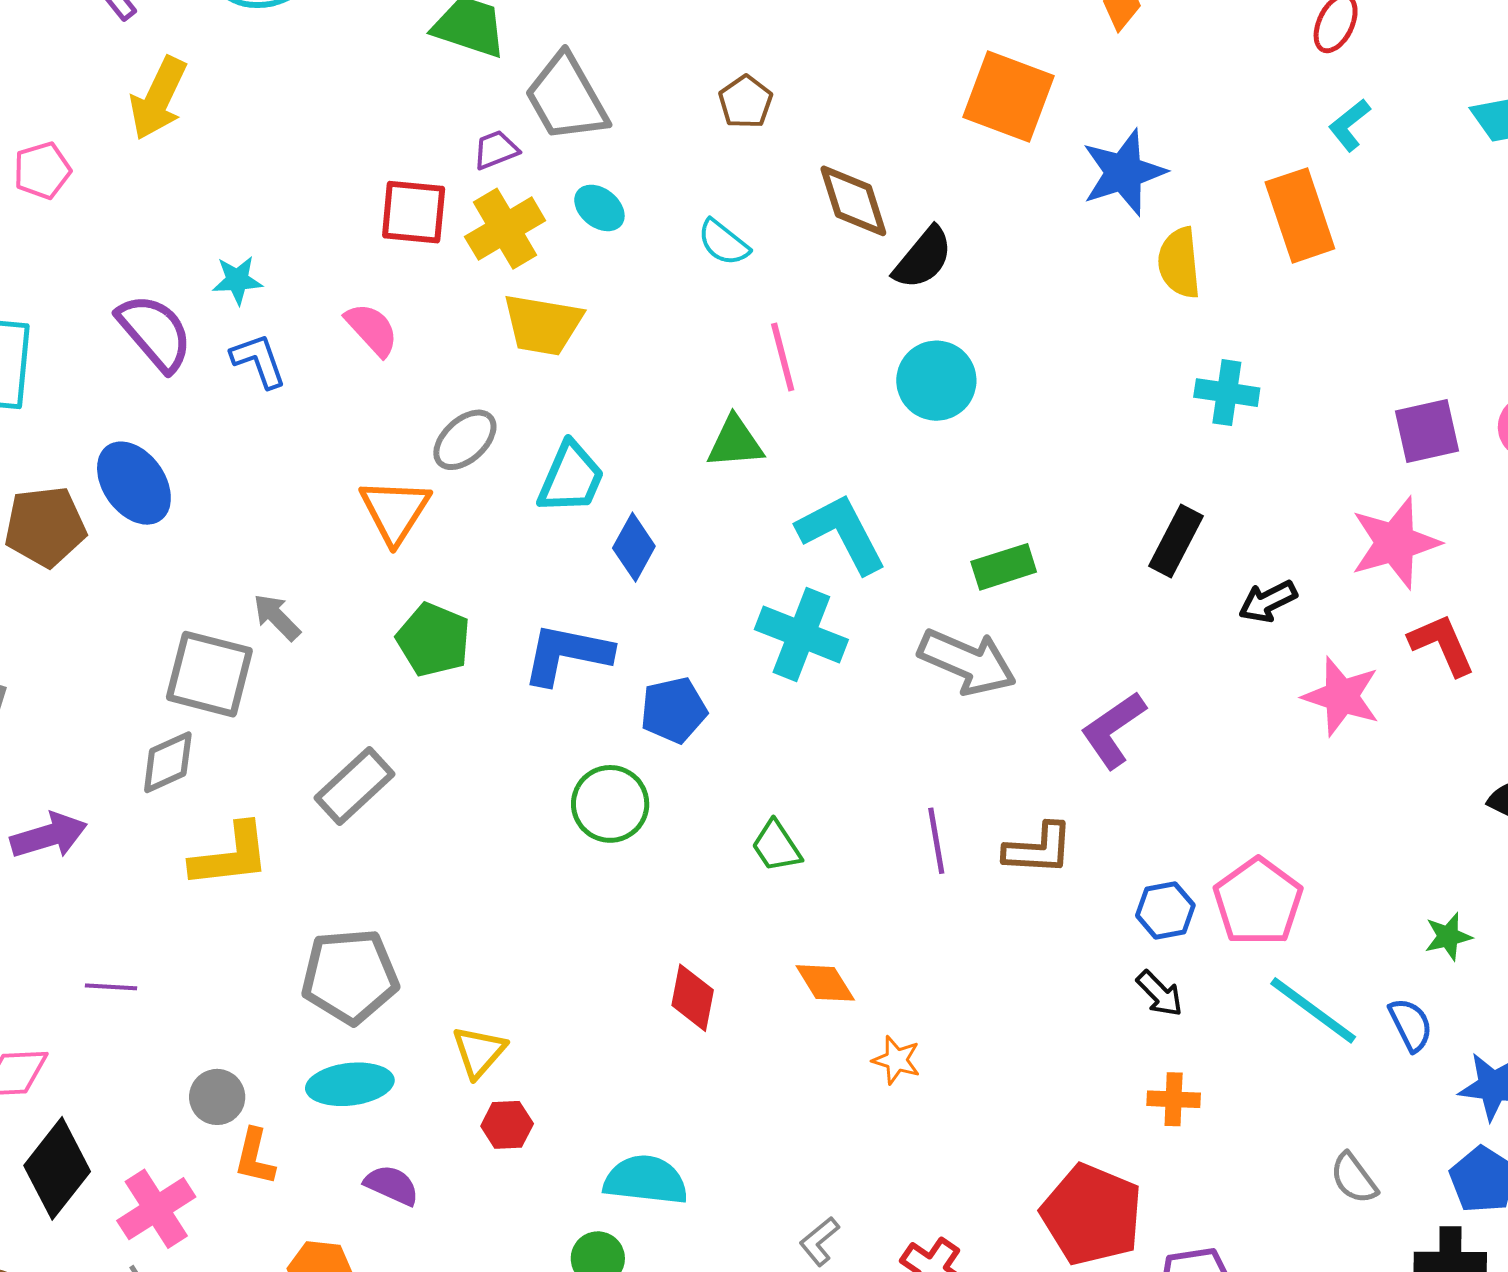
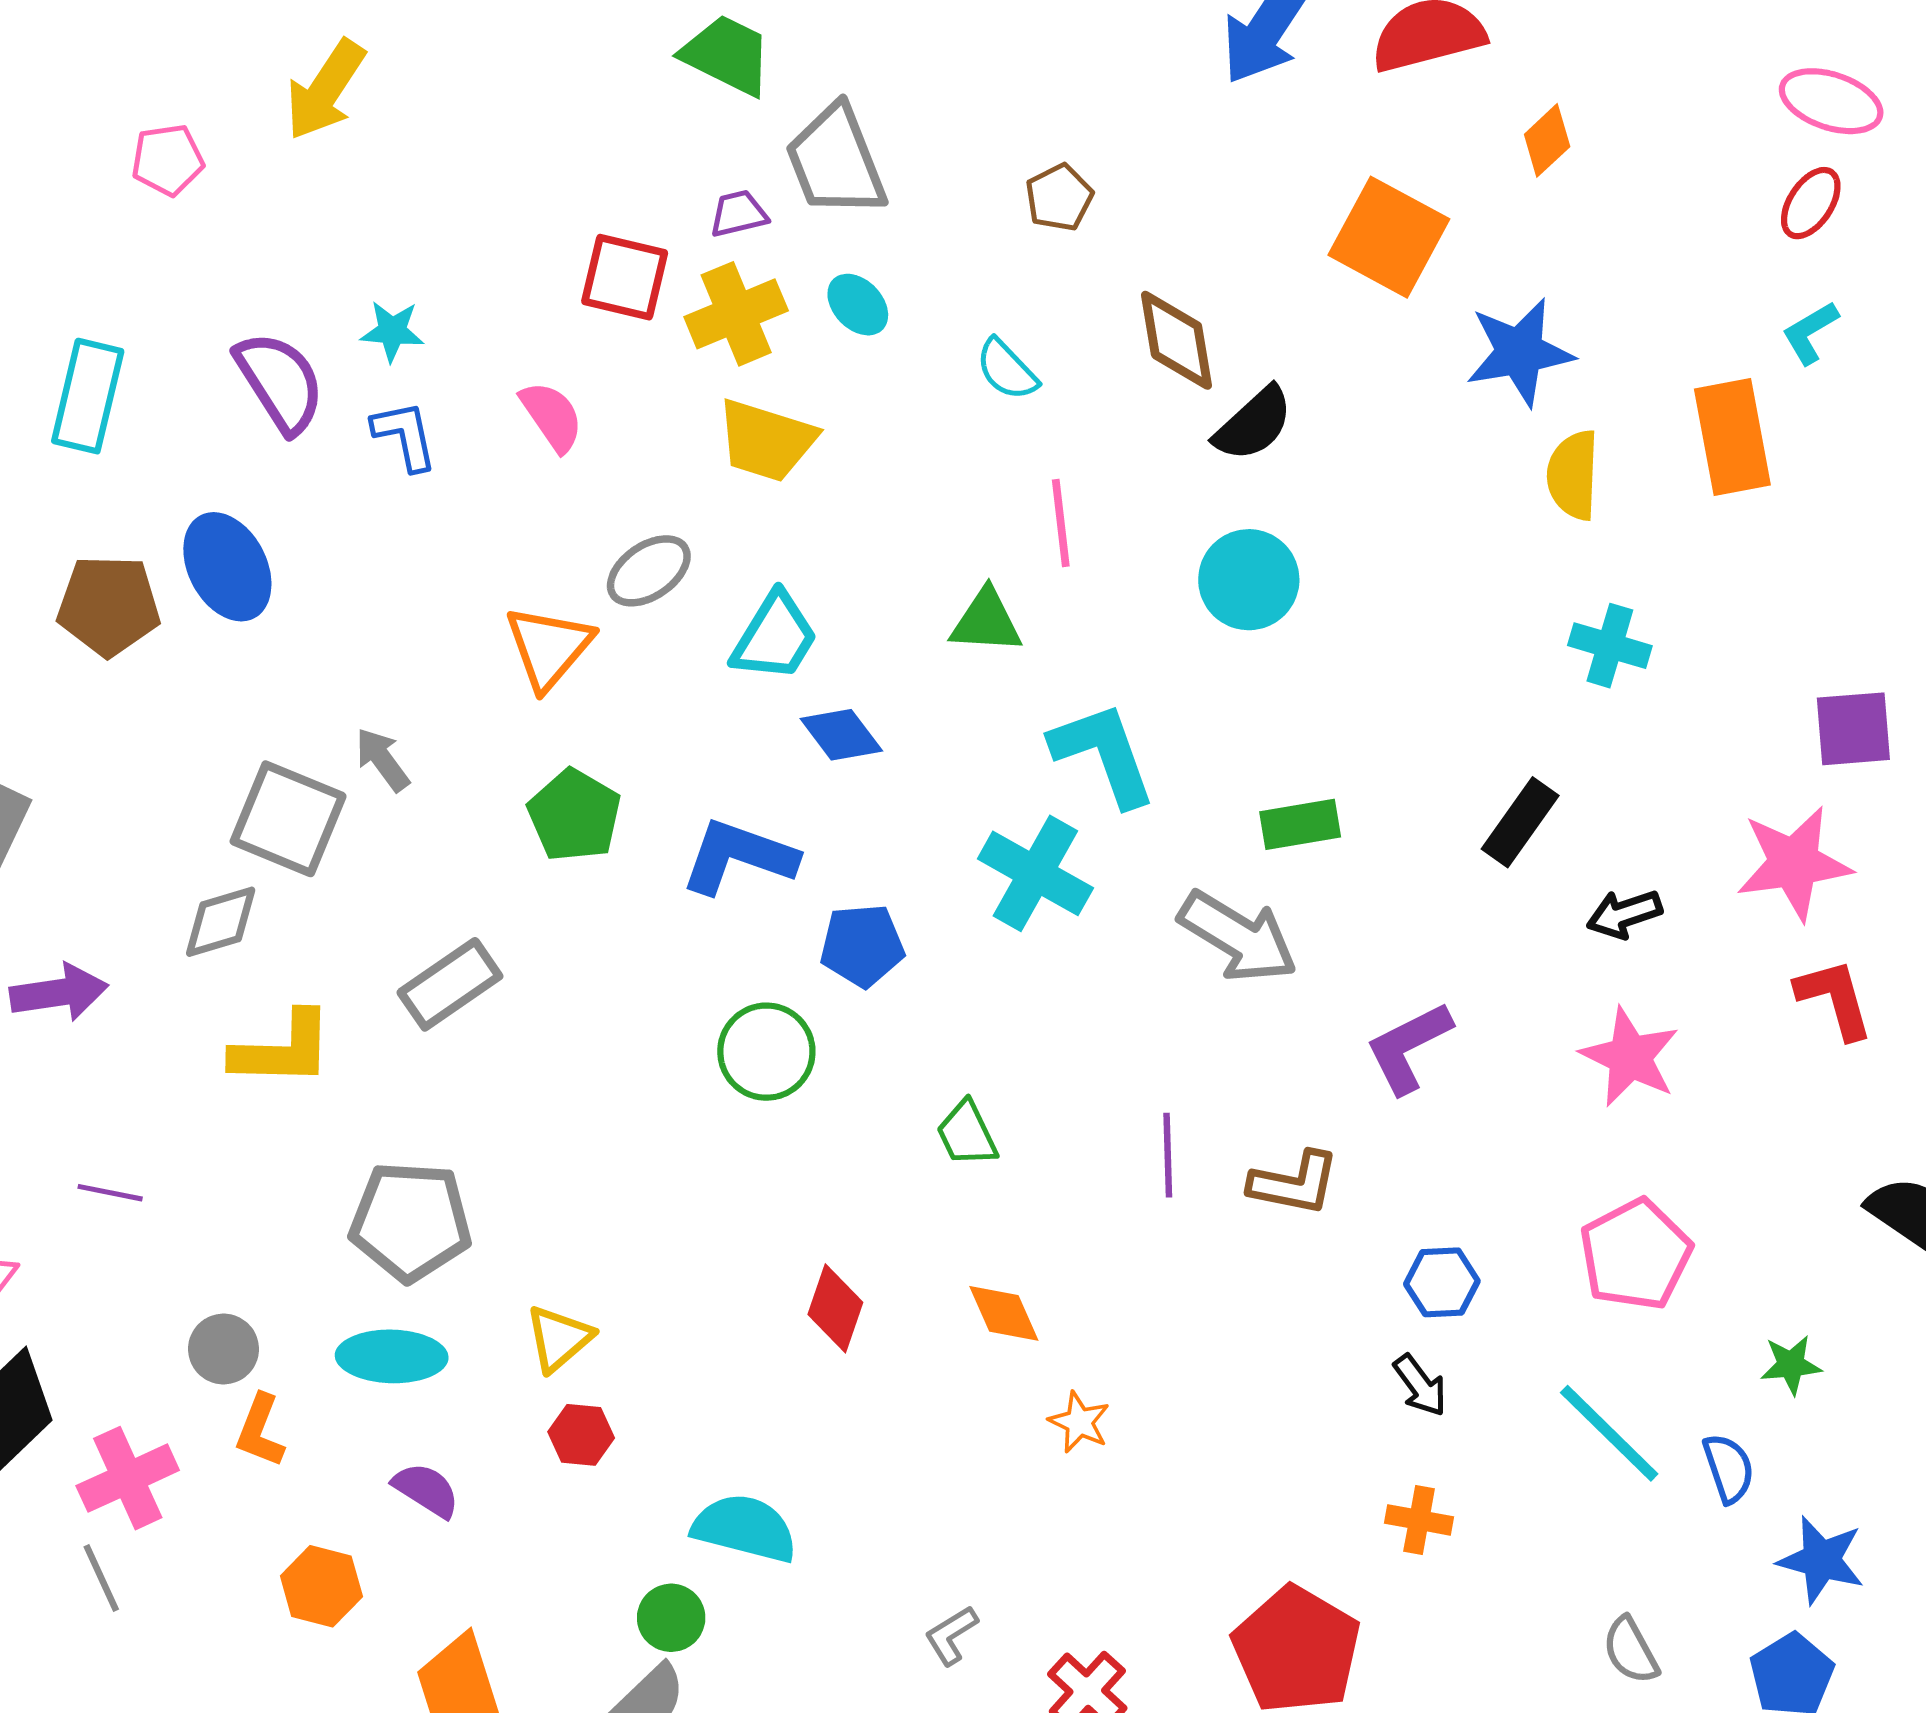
blue diamond: (634, 547) -> (841, 735), turned -74
pink star: (1341, 696) -> (1630, 1057), moved
pink pentagon: (1258, 902) -> (1636, 1255), moved

